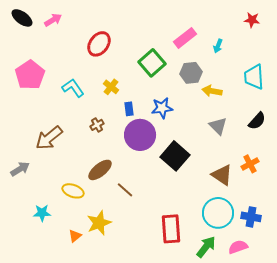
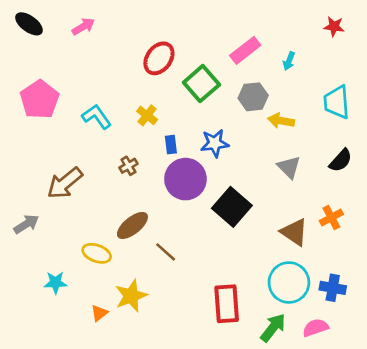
pink arrow: (53, 20) -> (83, 27), moved
red ellipse: (99, 44) -> (159, 58), moved

